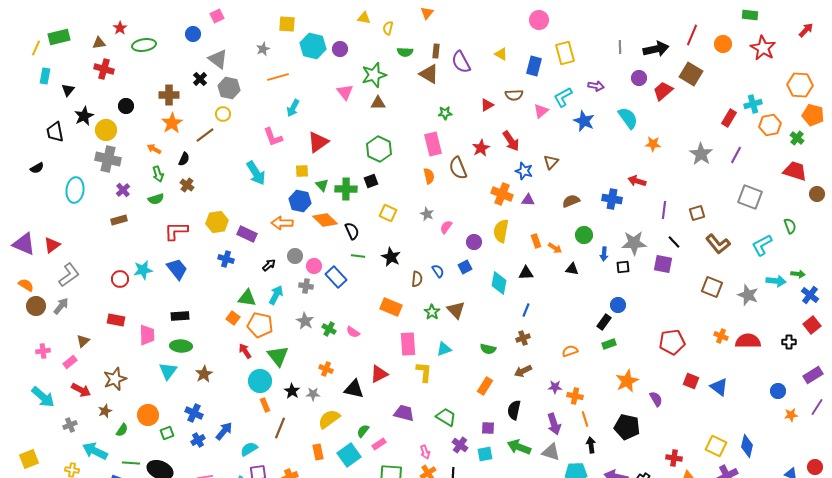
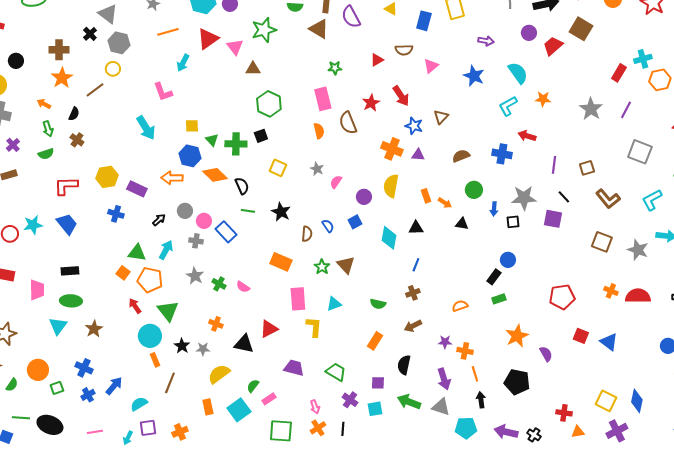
cyan L-shape: (563, 97) -> (508, 106), moved
brown triangle: (378, 103) -> (253, 69), moved
red triangle: (318, 142) -> (208, 39), moved

